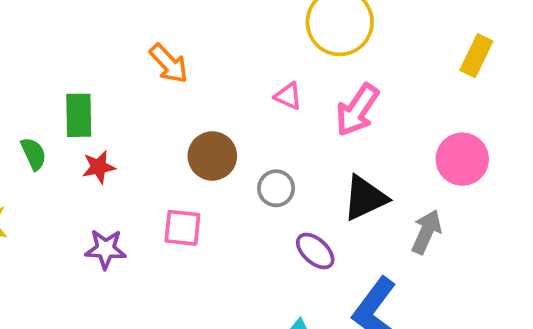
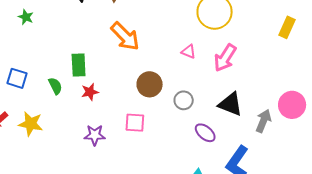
orange arrow: (169, 64) -> (125, 36), size x1.4
pink circle: (462, 159) -> (292, 105), moved
black triangle: (365, 198) -> (231, 104), turned 48

